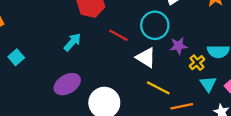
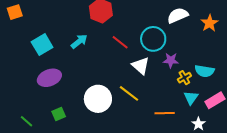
cyan square: (16, 57) -> (42, 45), moved, size x1.5
purple ellipse: (67, 84) -> (49, 78), moved
yellow line: (158, 88) -> (129, 93), moved

